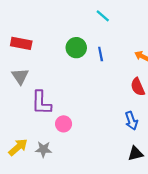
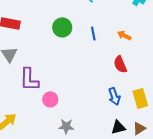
blue line: (101, 54) -> (93, 33), moved
gray star: (43, 149) -> (66, 126), moved

